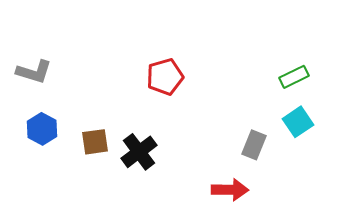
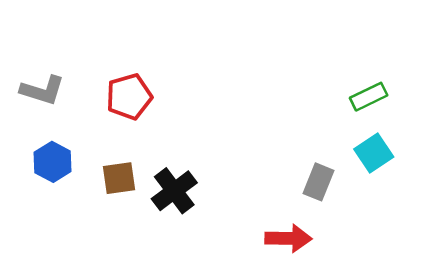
red pentagon: (165, 77) -> (129, 97), moved

